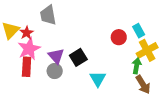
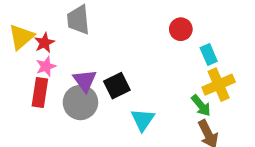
red circle: (119, 37) -> (181, 29), moved
pink star: (29, 49) -> (46, 66), size x0.6
green arrow: (137, 66) -> (201, 106), turned 126
gray circle: (55, 71) -> (80, 102), size x1.5

